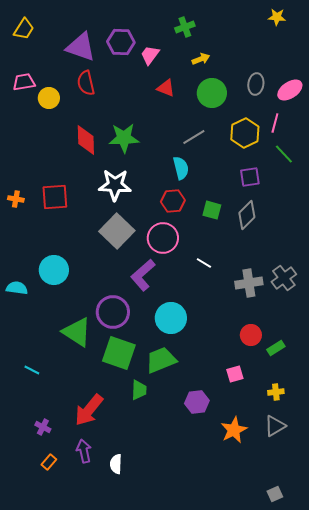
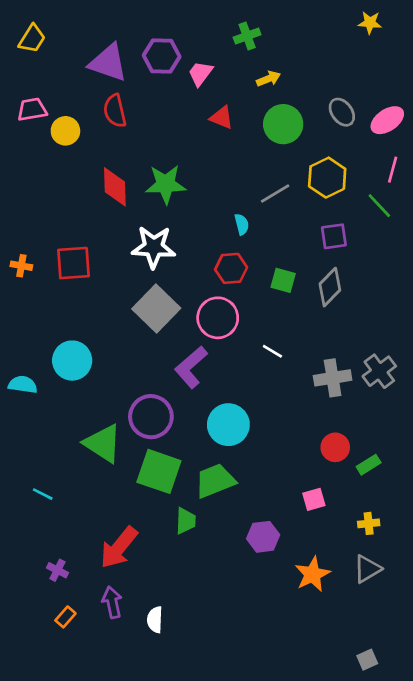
gray ellipse: (256, 84) -> (342, 112), turned -45
pink line: (275, 123) -> (393, 170), moved
gray line: (194, 137) -> (275, 194), moved
cyan semicircle: (181, 168) -> (242, 224), size x0.7

